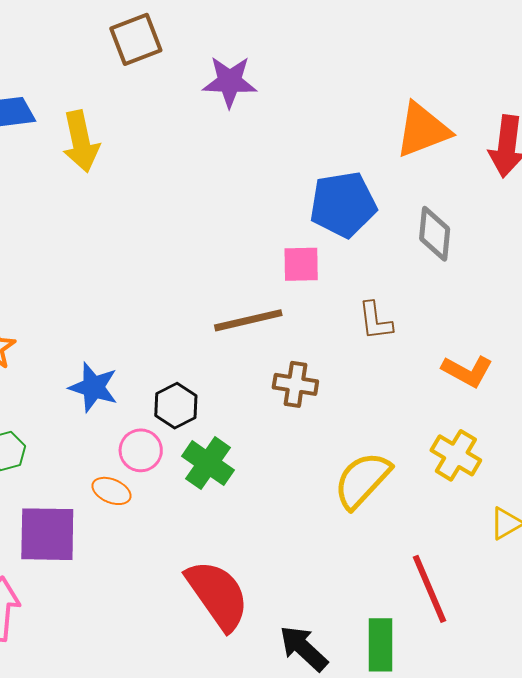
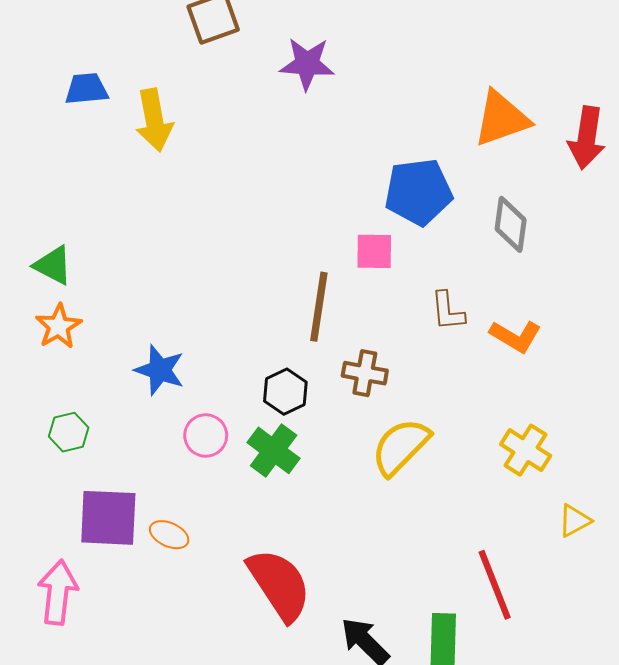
brown line: (248, 320) -> (319, 307), turned -70
orange L-shape: (467, 371) -> (516, 336), moved
black hexagon: (176, 406) -> (285, 392), moved
yellow semicircle: (362, 480) -> (401, 447), moved
orange ellipse: (111, 491) -> (169, 535), moved

